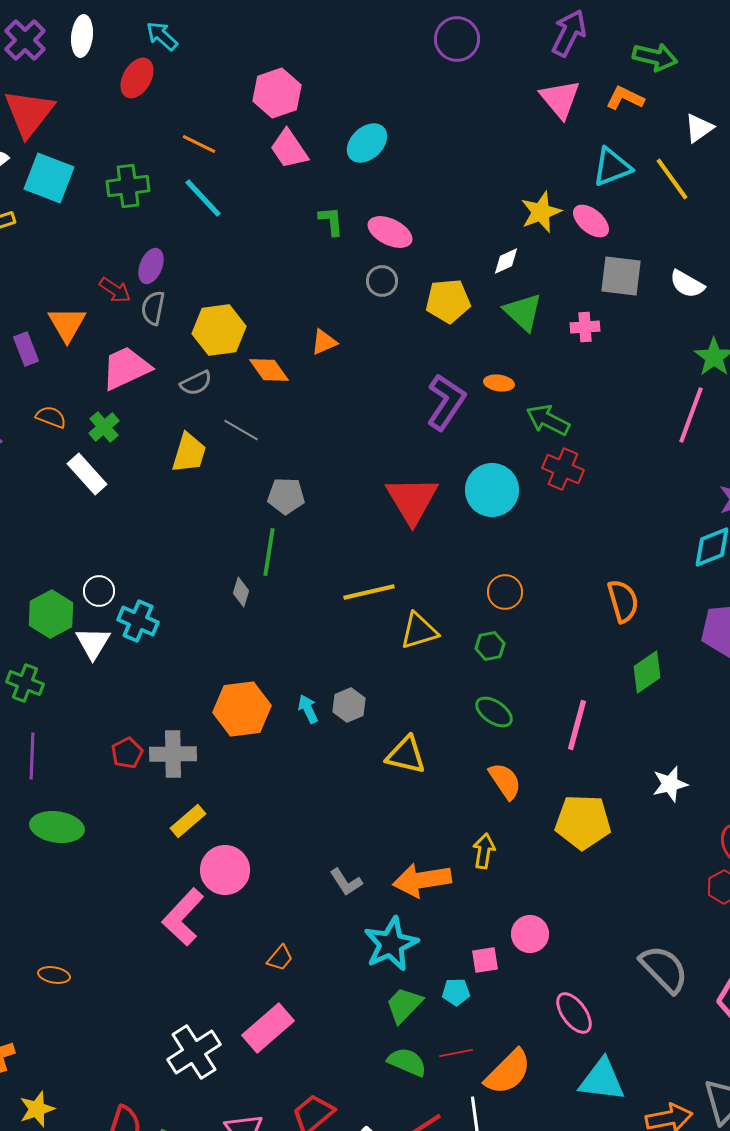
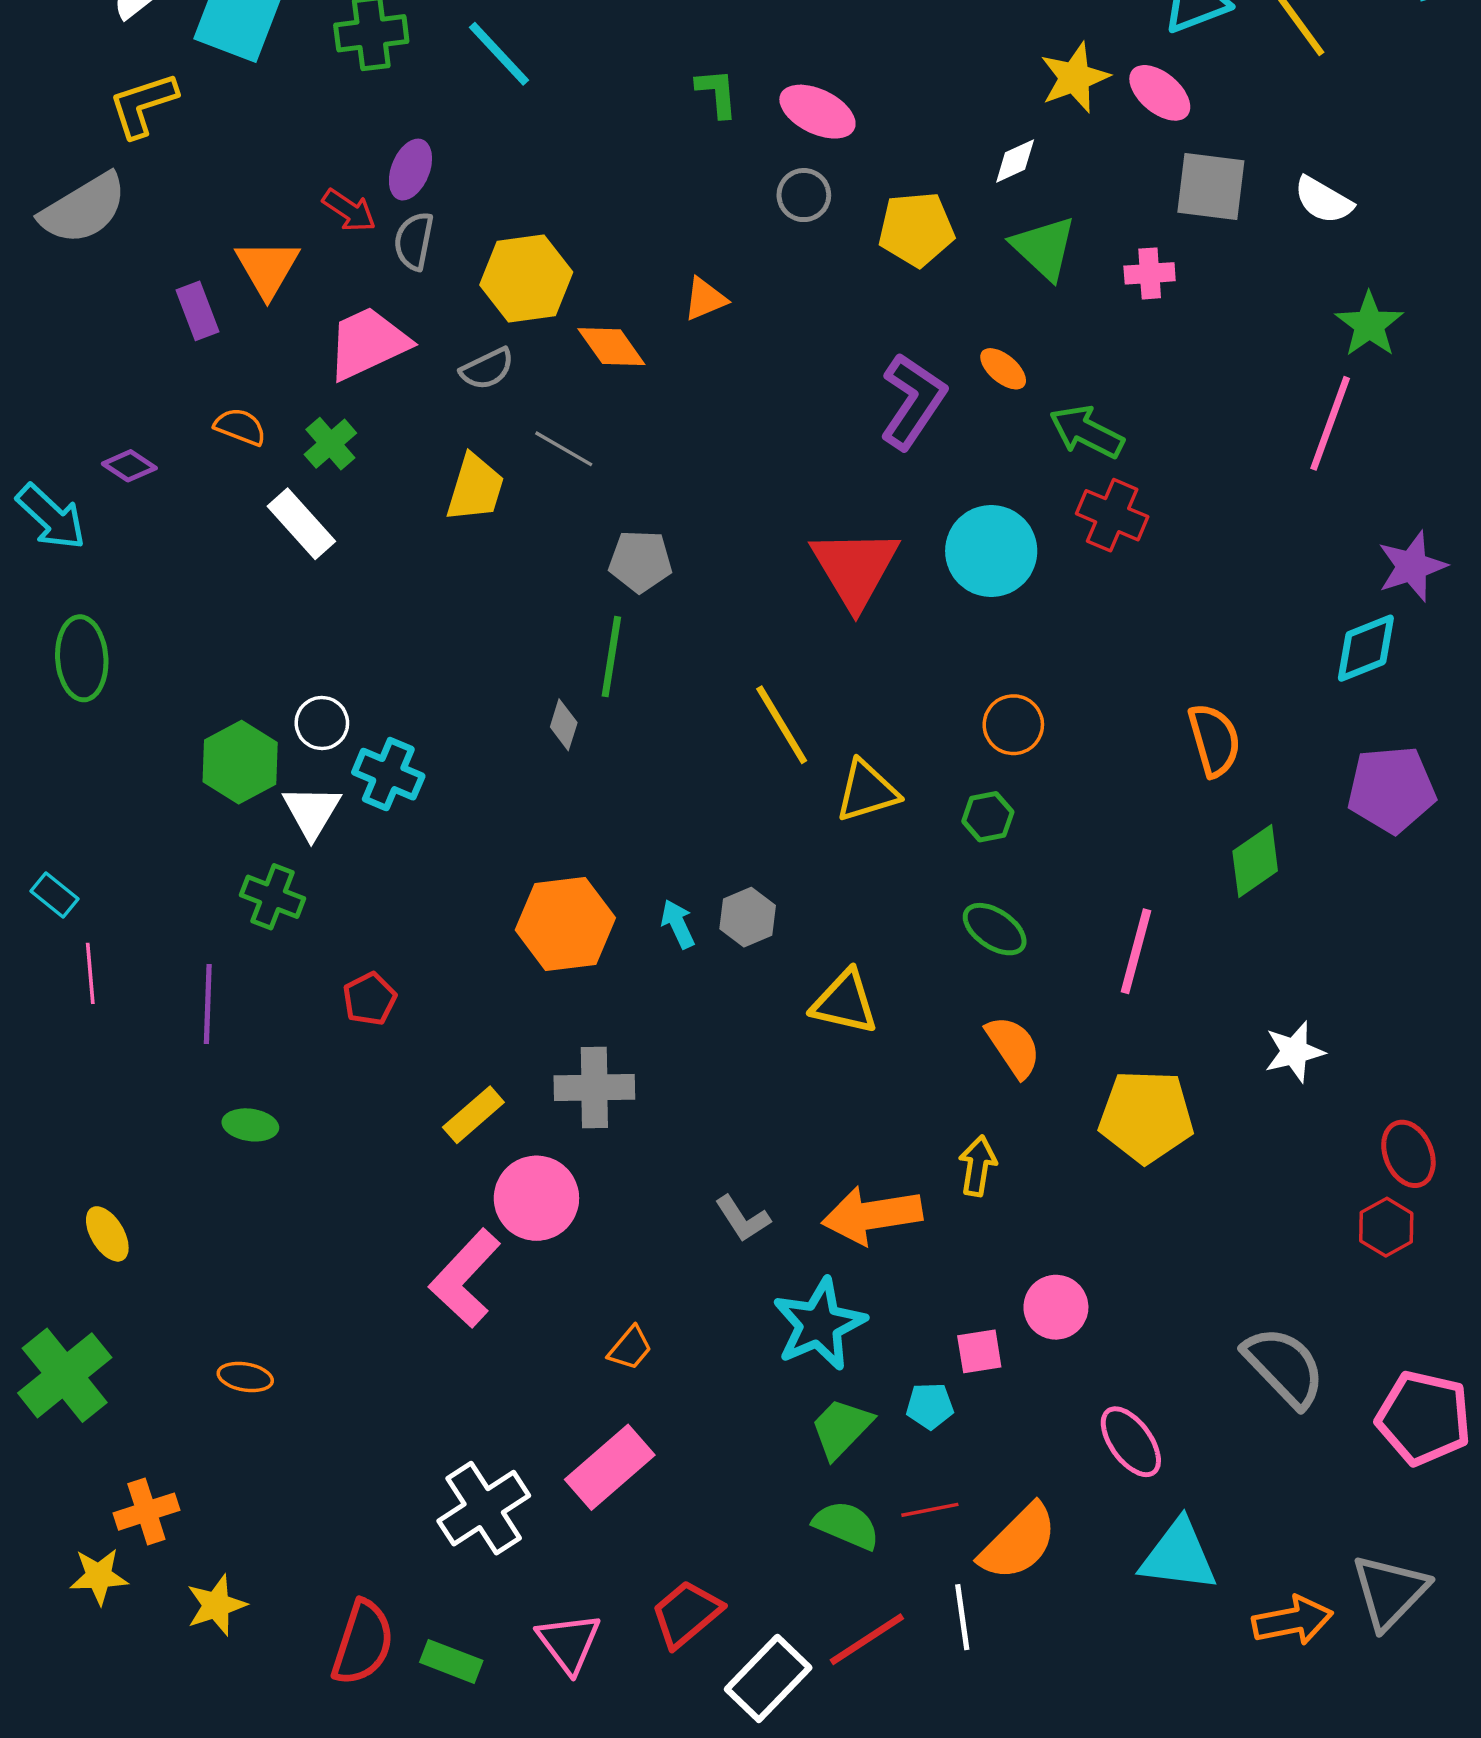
orange ellipse: (499, 383) -> (1003, 369), turned 32
yellow line: (369, 592) -> (782, 725), turned 72
green cross: (25, 683) -> (272, 897), moved
gray cross: (173, 754) -> (594, 1087), moved
green ellipse: (57, 827) -> (250, 1125), size x0.6

